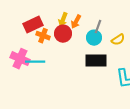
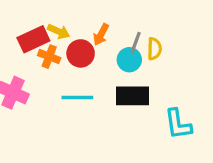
yellow arrow: (63, 20) -> (59, 31), moved, turned -88
yellow semicircle: (118, 40) -> (154, 49), moved, turned -56
cyan line: (35, 62) -> (77, 97), moved

